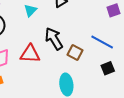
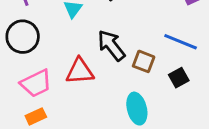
black square: (108, 68) -> (179, 78), moved

